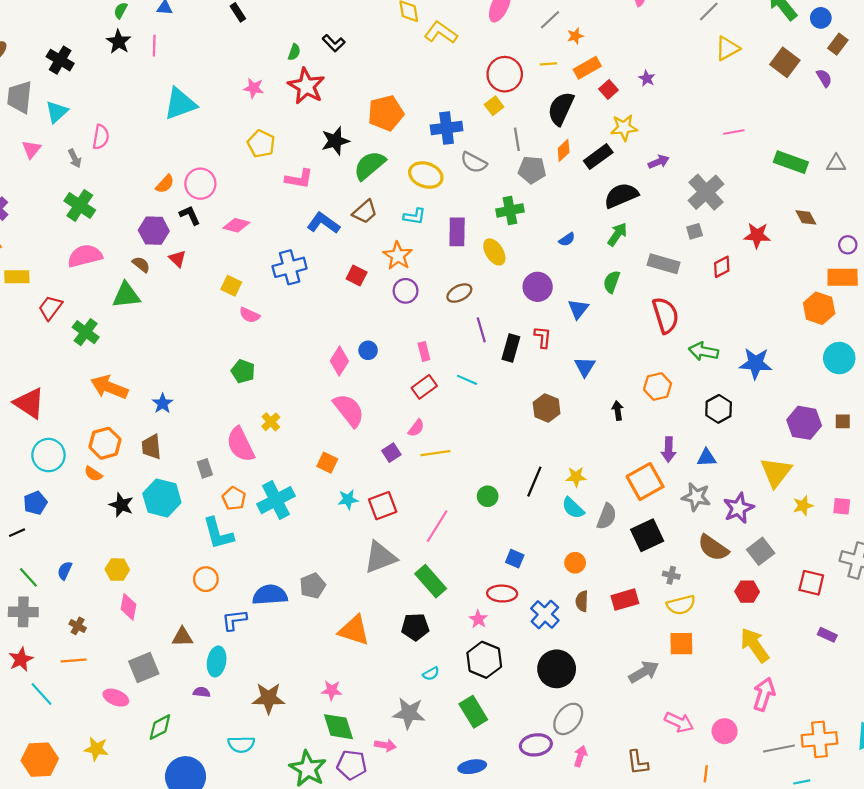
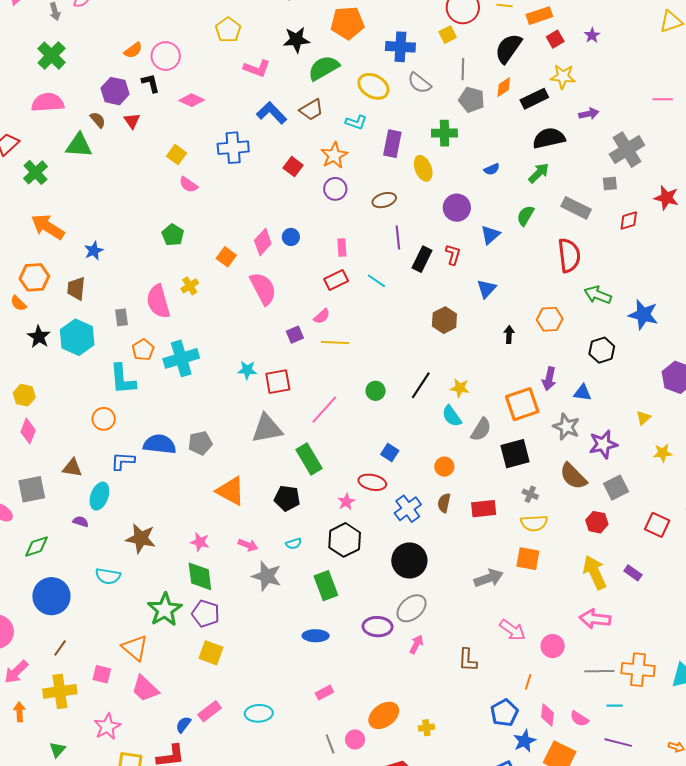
orange square: (327, 463) -> (226, 257), moved
yellow triangle: (776, 472) -> (643, 418), size x0.5
purple rectangle: (827, 635) -> (633, 573), moved
pink arrow: (764, 694) -> (595, 619), turned -112
pink arrow: (385, 745) -> (248, 545), moved

